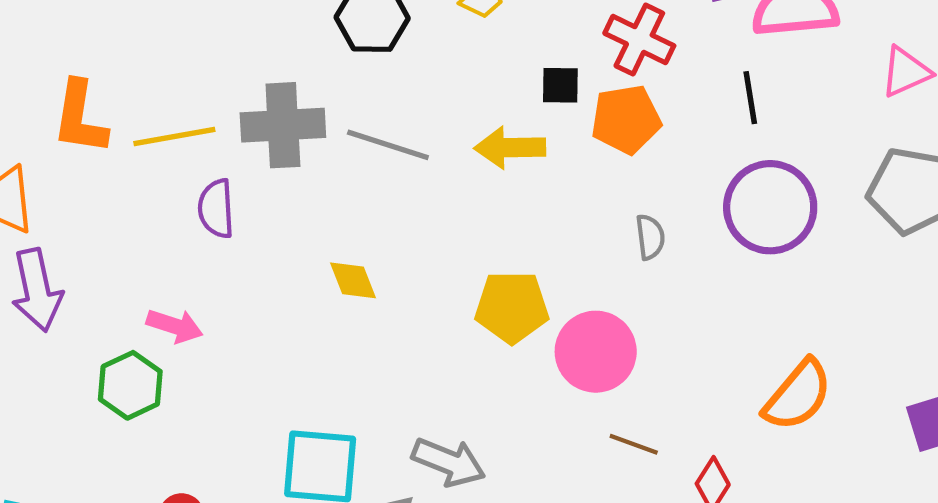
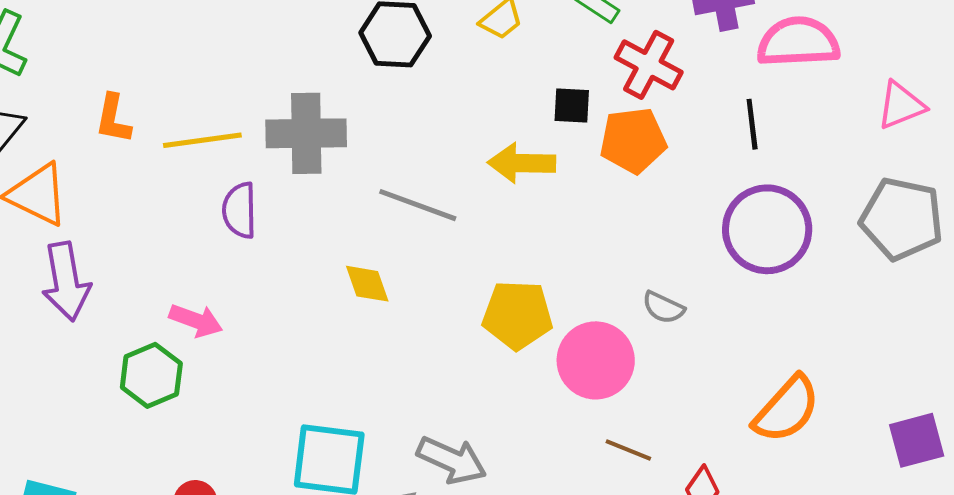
orange L-shape: (80, 118) -> (113, 119), size x0.7
gray line: (388, 145) -> (418, 205), moved
gray semicircle: (650, 237) -> (663, 307), moved, turned 120

